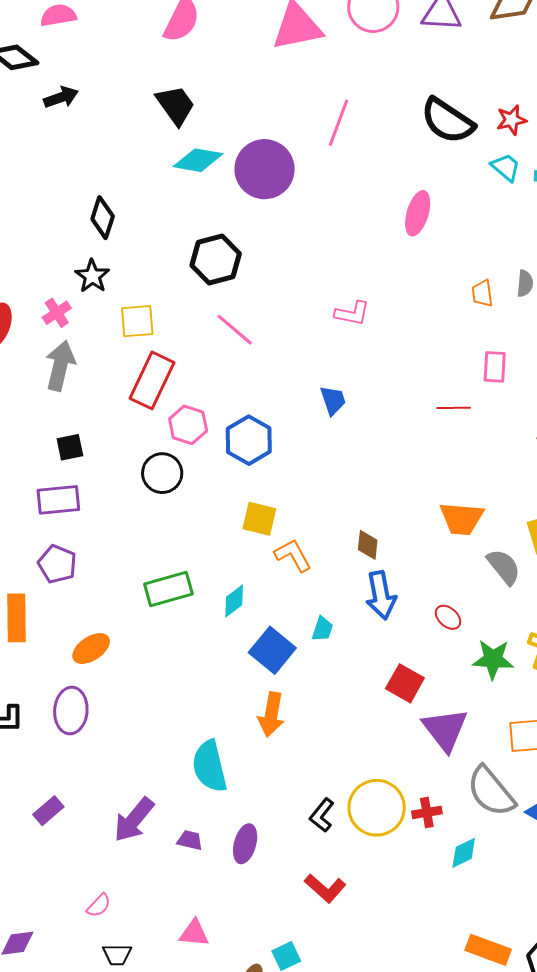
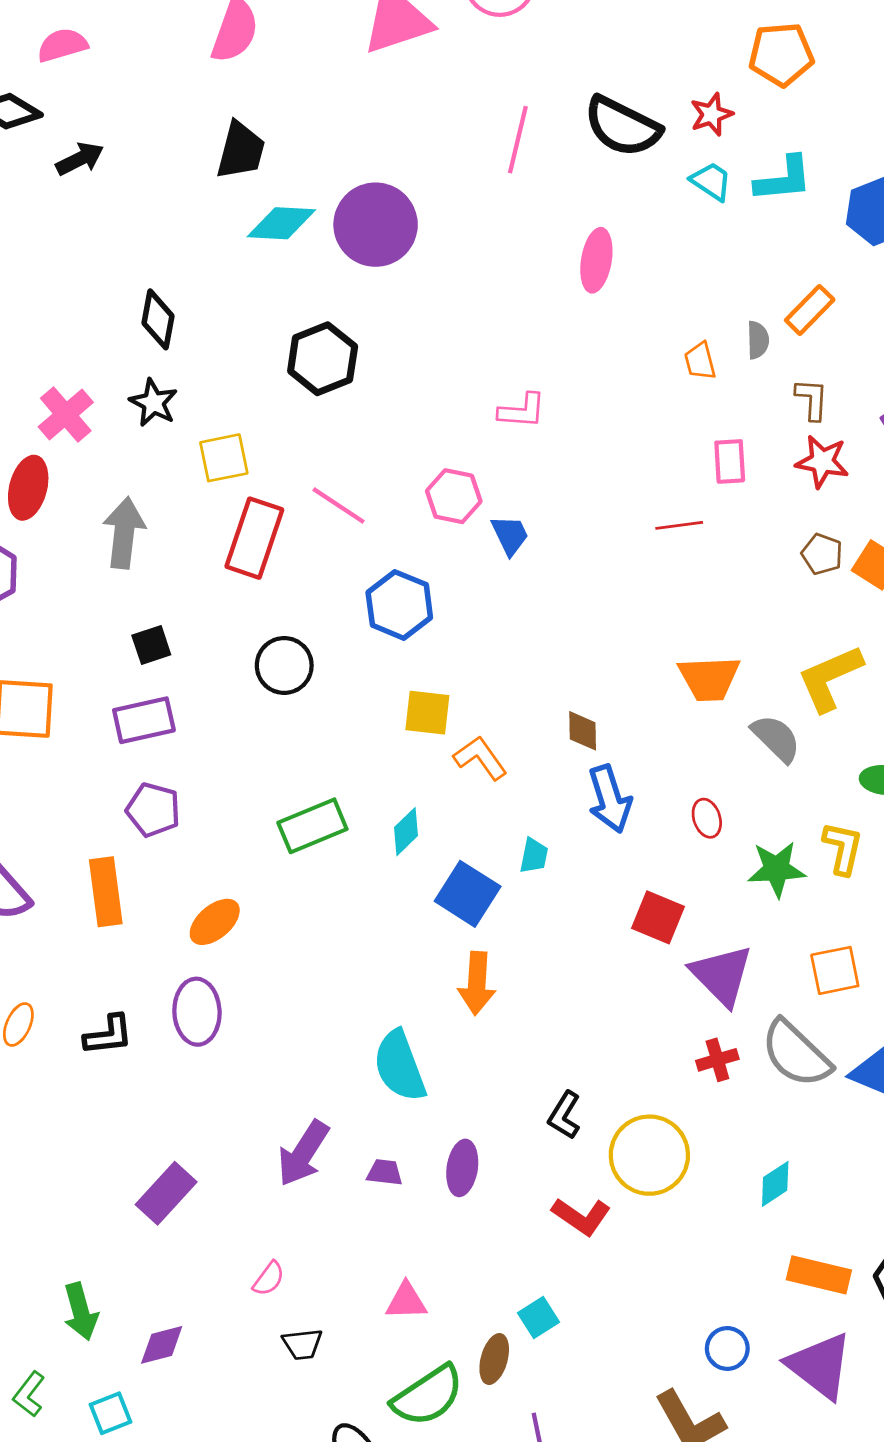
black trapezoid: (176, 105) -> (241, 150), turned 57
pink line: (338, 123) -> (518, 140), moved
pink cross: (57, 313) -> (66, 415), moved, size x1.4
pink line: (235, 330) -> (339, 506), moved
pink hexagon: (188, 425) -> (454, 496), moved
red ellipse: (448, 617) -> (707, 818), turned 36
yellow circle: (377, 808) -> (649, 1155), moved
purple rectangle: (48, 811) -> (166, 1193), moved, size x1.4
red cross: (427, 812) -> (717, 1060), moved
cyan diamond: (464, 853) -> (775, 1184), moved

